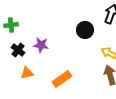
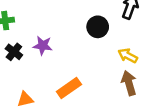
orange triangle: (27, 73) -> (25, 99), moved

